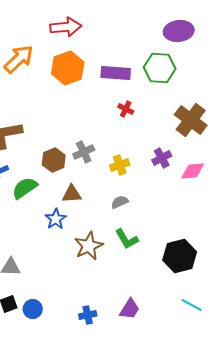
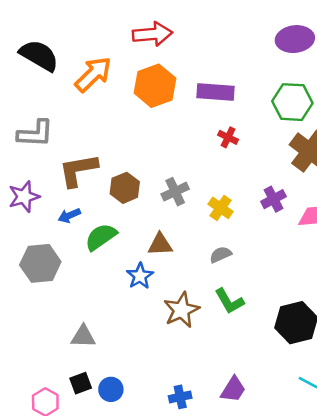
green hexagon: (160, 68) -> (292, 102), moved
brown hexagon: (54, 160) -> (125, 188), moved
yellow cross: (120, 165) -> (221, 208), turned -36

